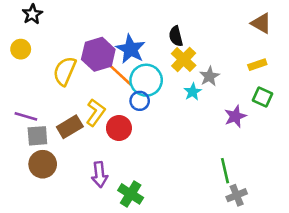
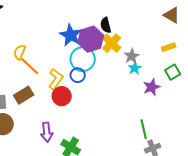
purple hexagon: (98, 54) -> (91, 39), moved
yellow semicircle: (65, 71) -> (20, 52), size x0.7
orange line: (120, 75) -> (30, 66), moved
cyan star: (193, 92) -> (135, 68), moved
green square: (262, 97) -> (173, 72), turned 35
yellow L-shape: (96, 112) -> (56, 79), moved

